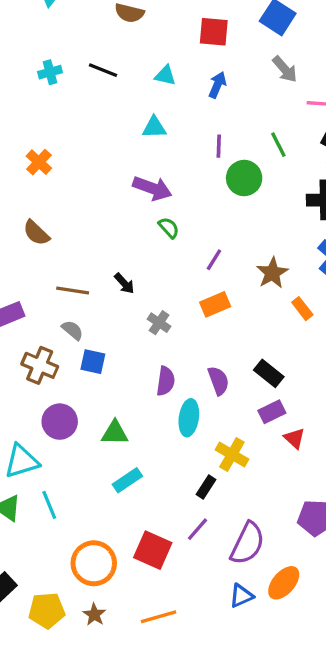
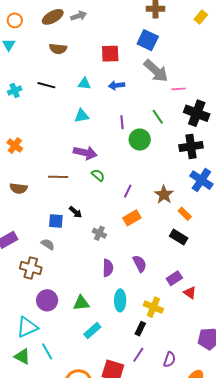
gray arrow: (285, 69) -> (156, 71), size x1.5
blue arrow: (217, 85) -> (116, 85), turned -112
brown semicircle: (36, 233) -> (19, 188), turned -30
brown line: (73, 291) -> (58, 177), moved
blue square: (93, 362) -> (56, 221), moved
black rectangle: (269, 373) -> (179, 237), moved
cyan ellipse: (189, 418) -> (120, 300), moved
purple semicircle: (247, 543) -> (170, 359), size x0.6

